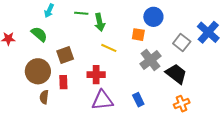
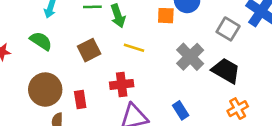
orange square: (138, 35) -> (166, 16), moved
brown square: (65, 55) -> (89, 50), moved

